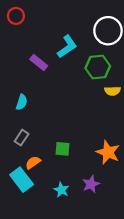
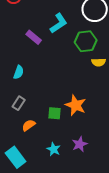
orange star: (108, 152) -> (76, 105), moved
cyan rectangle: (22, 180) -> (16, 157), moved

